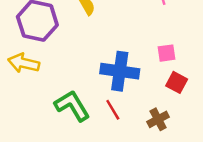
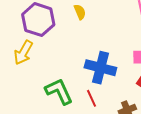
yellow arrow: (24, 63) -> (23, 53), turned -80

